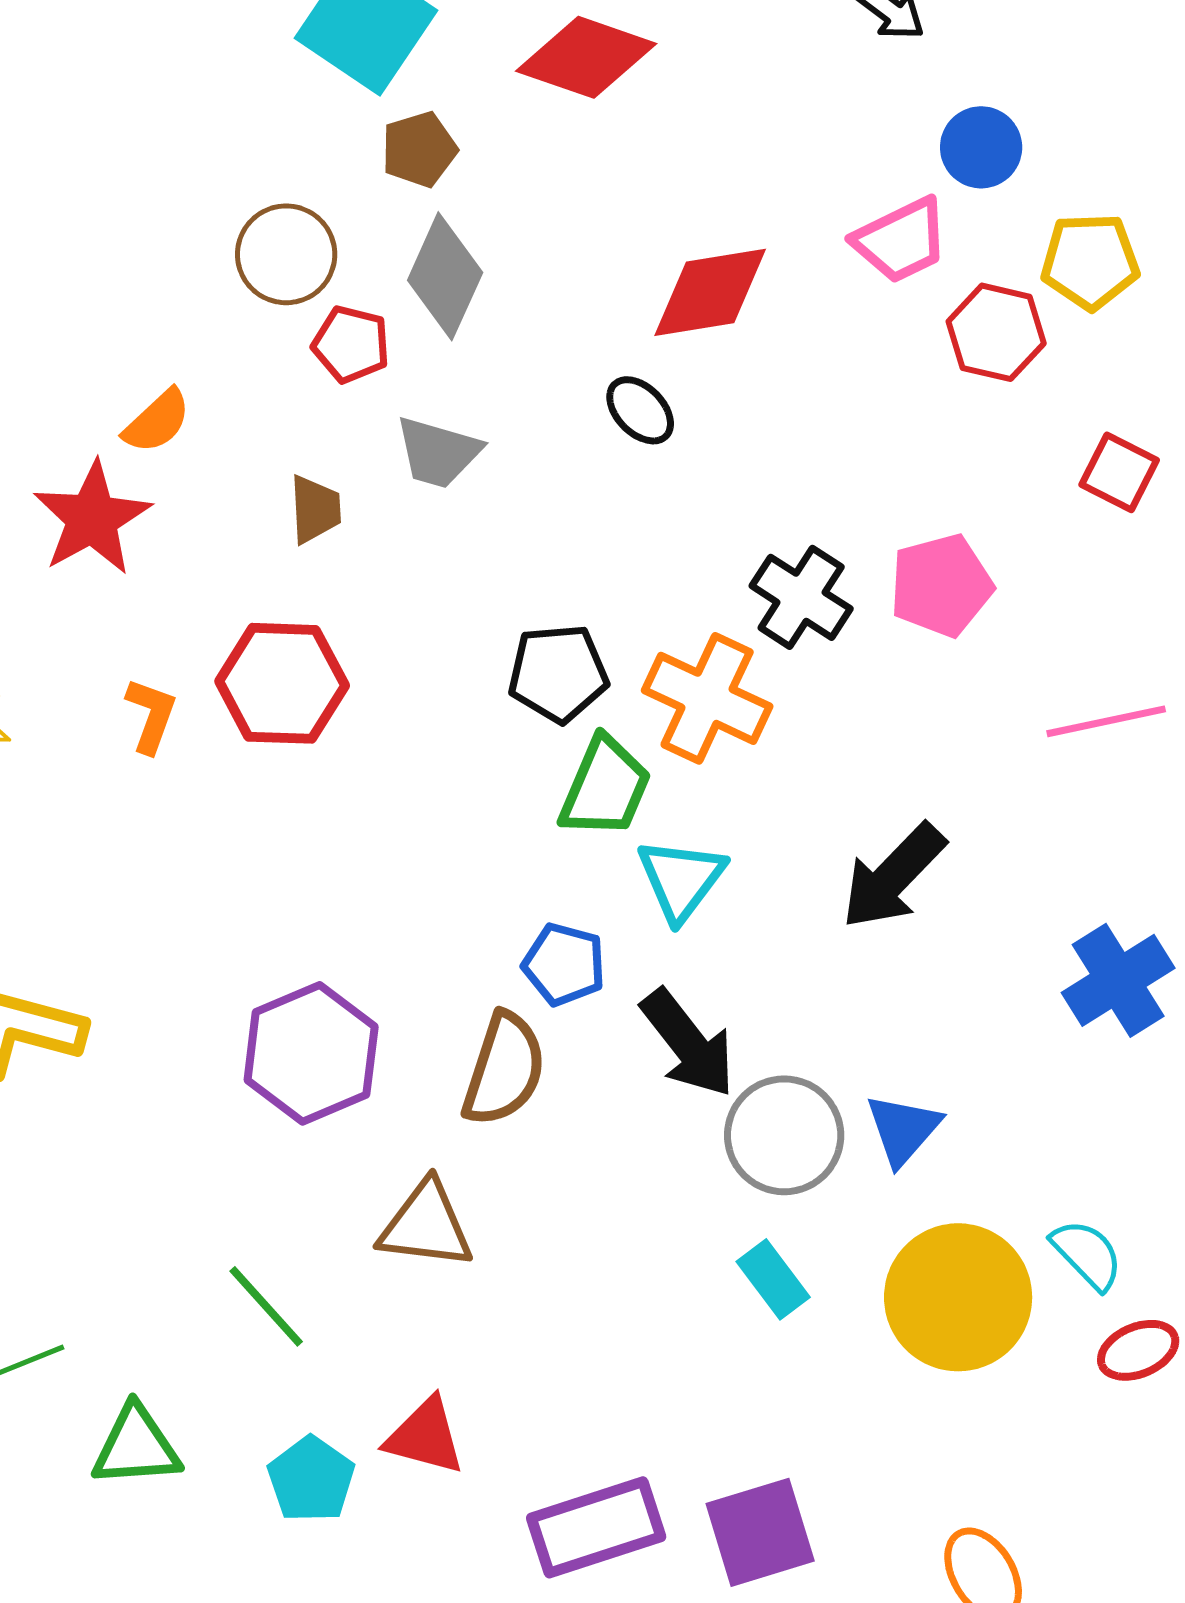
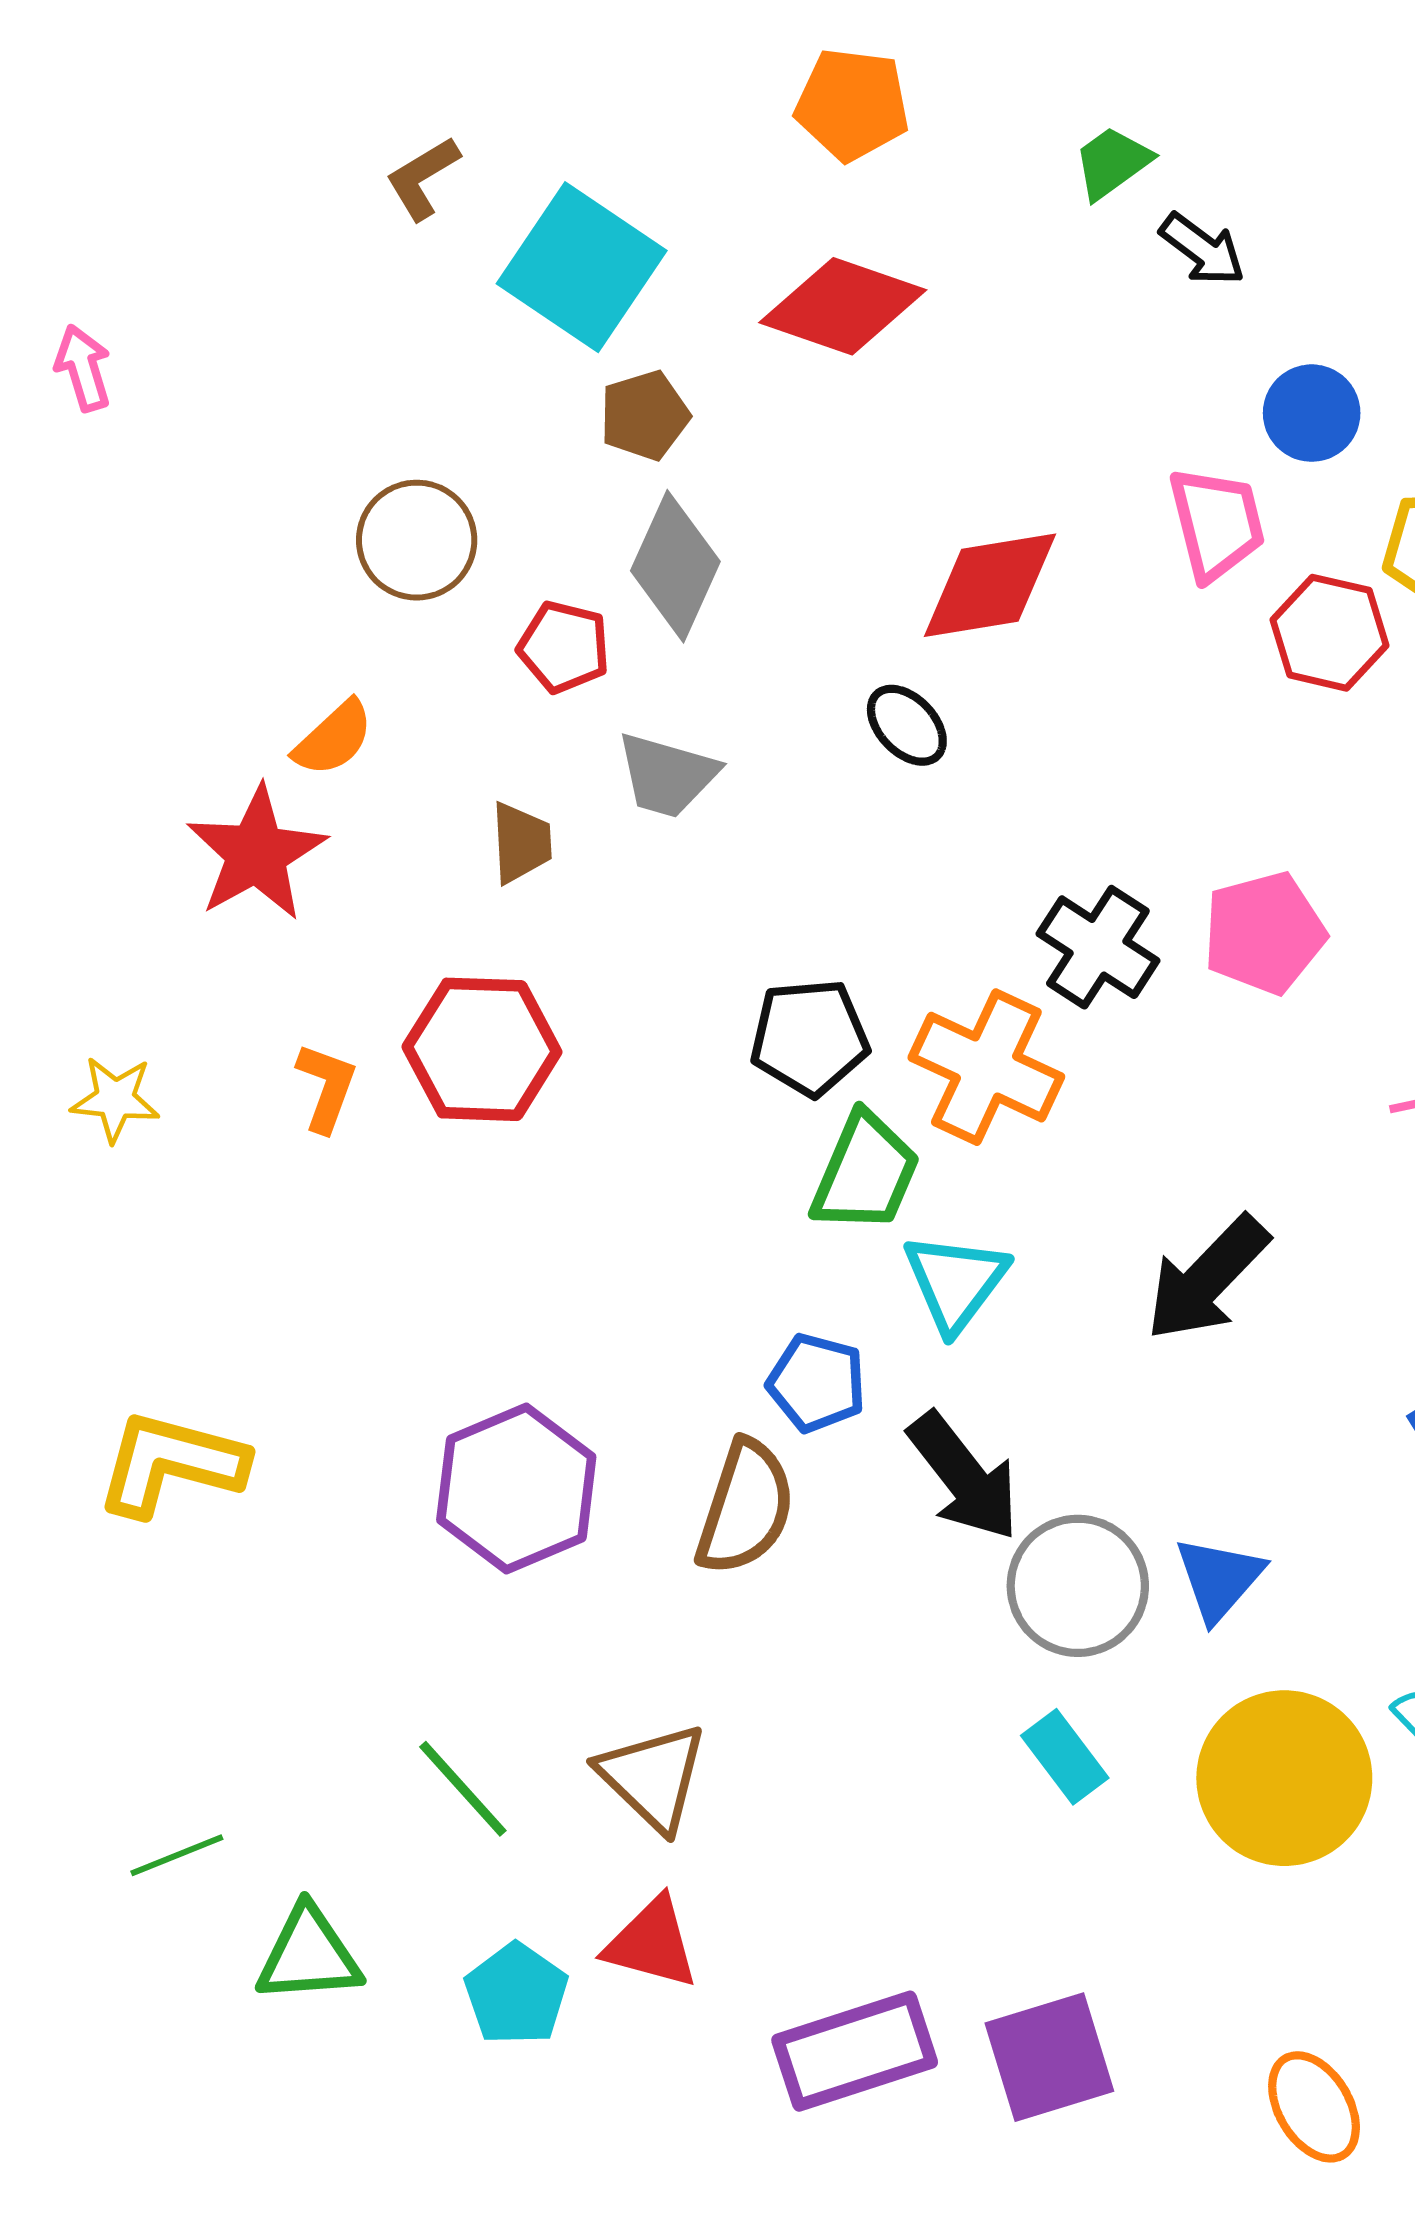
pink trapezoid: (901, 240) -> (1217, 523), turned -78
brown circle: (286, 254) -> (417, 540), moved
brown triangle: (426, 1225) -> (653, 1777), moved, turned 37

